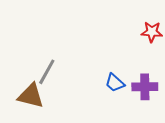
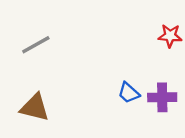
gray line: (47, 72) -> (36, 45), moved, turned 32

